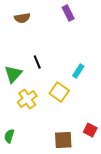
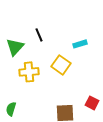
cyan rectangle: (78, 71) -> (80, 44), turned 40
yellow cross: (27, 99) -> (29, 72), turned 30

